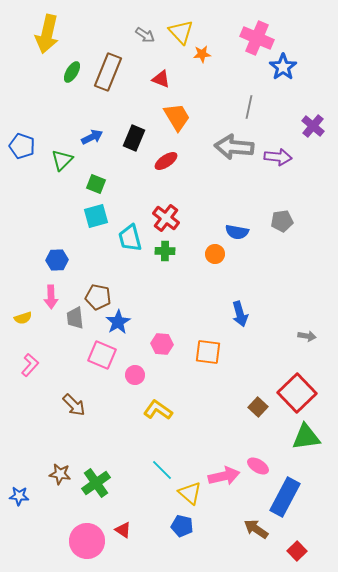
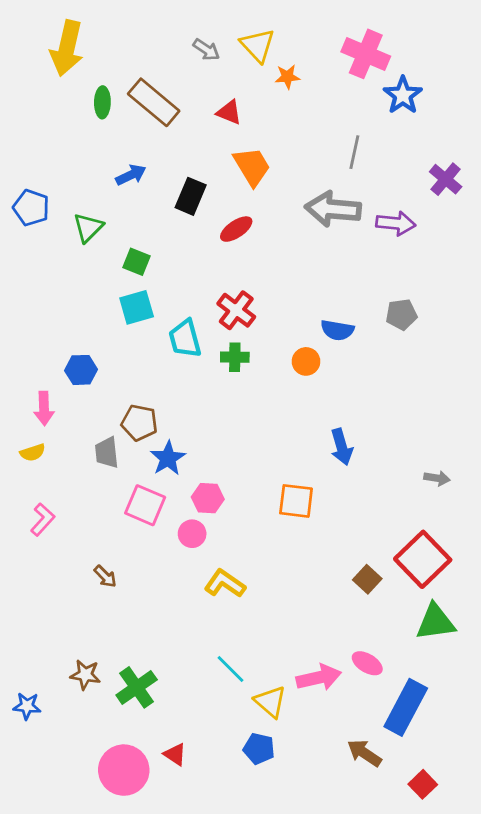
green ellipse: (72, 72) -> (102, 102), turned -30
brown rectangle: (108, 72) -> (154, 102), turned -72
blue arrow: (92, 137) -> (131, 175), moved
pink arrow: (51, 297) -> (44, 408), moved
pink hexagon: (162, 344) -> (208, 498), moved
brown arrow: (74, 405) -> (105, 576), size x0.7

